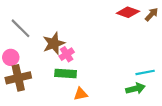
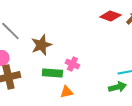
pink cross: (67, 54) -> (72, 64), moved, turned -32

